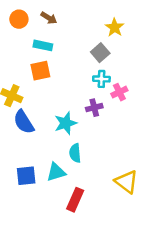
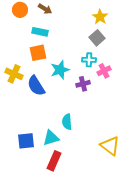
gray square: (100, 53) -> (97, 38), moved
blue semicircle: (24, 122) -> (36, 86), moved
cyan star: (66, 123) -> (60, 70), moved
red rectangle: (75, 200) -> (54, 161), moved

